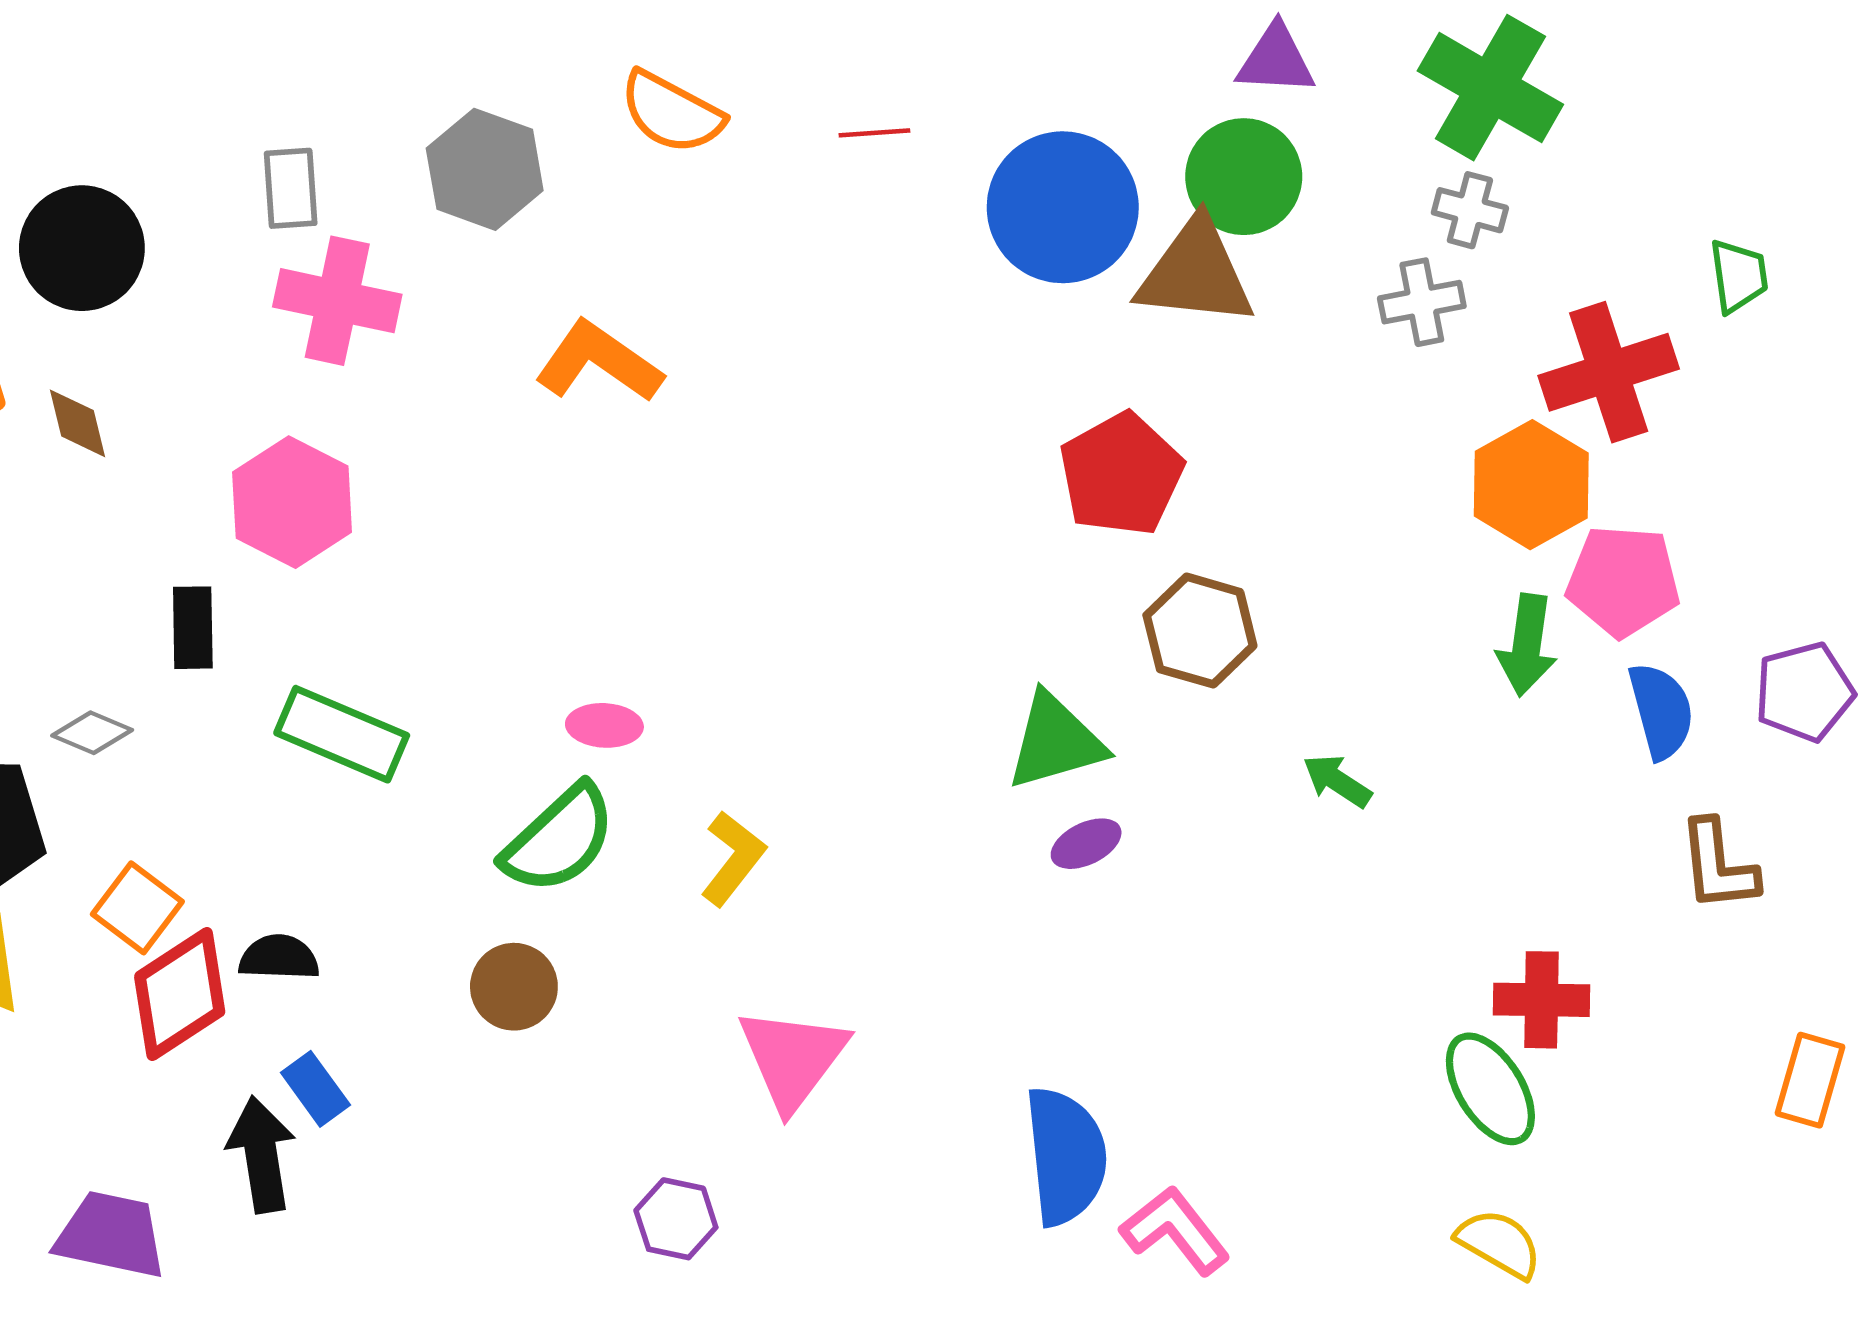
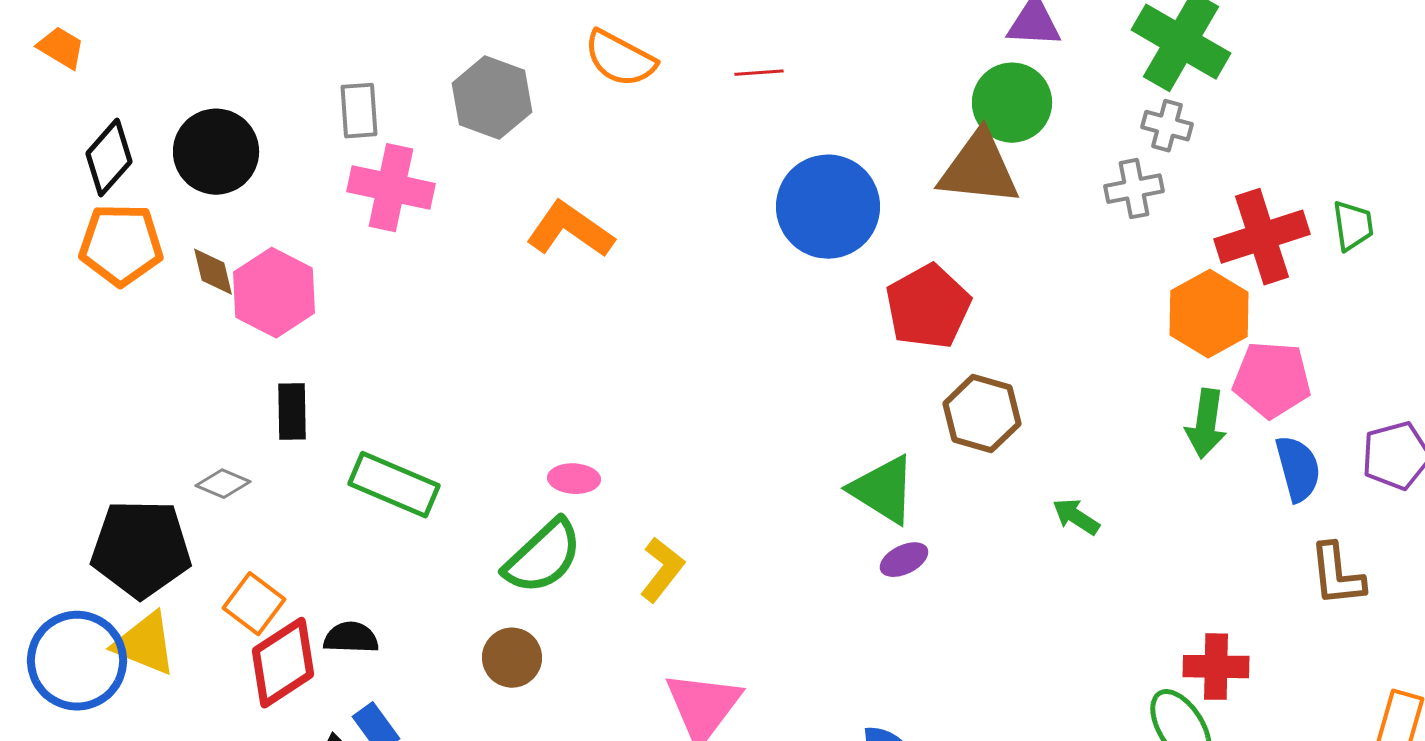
blue circle: (1063, 207) -> (828, 207), moved
green trapezoid: (1739, 276) -> (1353, 226), moved
pink hexagon: (292, 502) -> (274, 293), moved
green triangle: (1055, 741) -> (883, 490), turned 48

